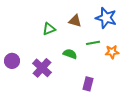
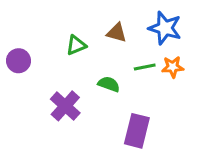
orange star: (112, 52) -> (173, 67), moved
purple circle: (12, 61) -> (19, 61), moved
purple rectangle: (88, 84) -> (137, 131), size x1.5

